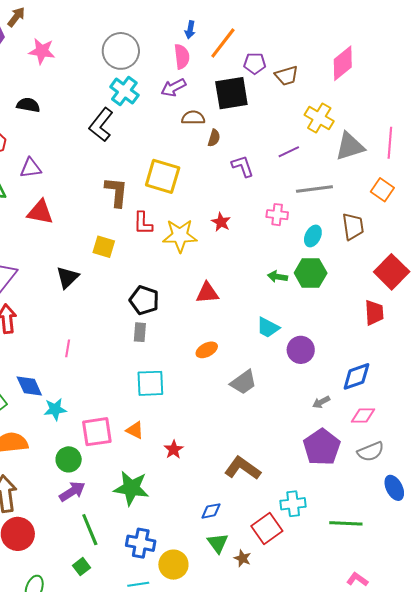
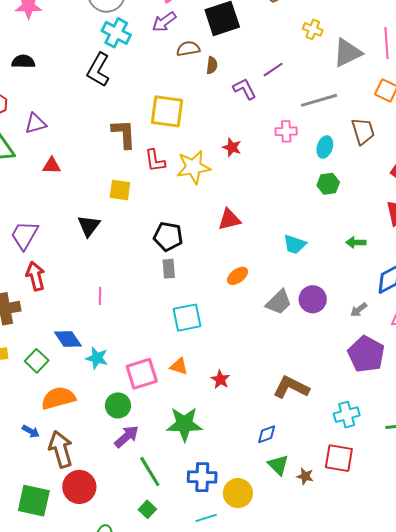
yellow cross: (319, 118) -> (313, 29), size x0.7
purple line: (289, 152) -> (273, 70), moved
red triangle: (40, 212) -> (52, 166), size x0.7
green hexagon: (311, 273) -> (328, 184), size x0.7
green arrow: (277, 277) -> (356, 242), moved
purple circle: (301, 350) -> (313, 299), moved
cyan star: (55, 409) -> (97, 358), turned 30
red square: (267, 529) -> (339, 458), moved, turned -36

